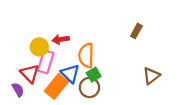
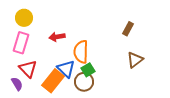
yellow circle: (39, 47) -> (24, 18), moved
pink rectangle: (46, 62) -> (21, 43), moved
brown triangle: (151, 76) -> (135, 60), moved

